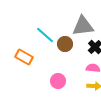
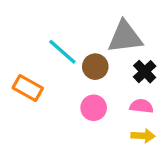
pink circle: (58, 81) -> (94, 108), moved

